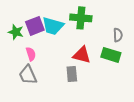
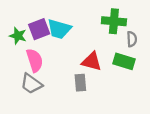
green cross: (81, 18) -> (114, 21), moved
pink semicircle: (31, 54) -> (35, 60), size x1.5
gray trapezoid: (28, 75) -> (31, 84), turned -30

